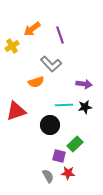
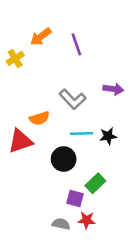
gray L-shape: (51, 64) -> (73, 99), moved
orange semicircle: (36, 82) -> (39, 118), moved
purple arrow: (84, 84) -> (113, 89), moved
gray semicircle: (48, 176) -> (61, 224), turned -48

